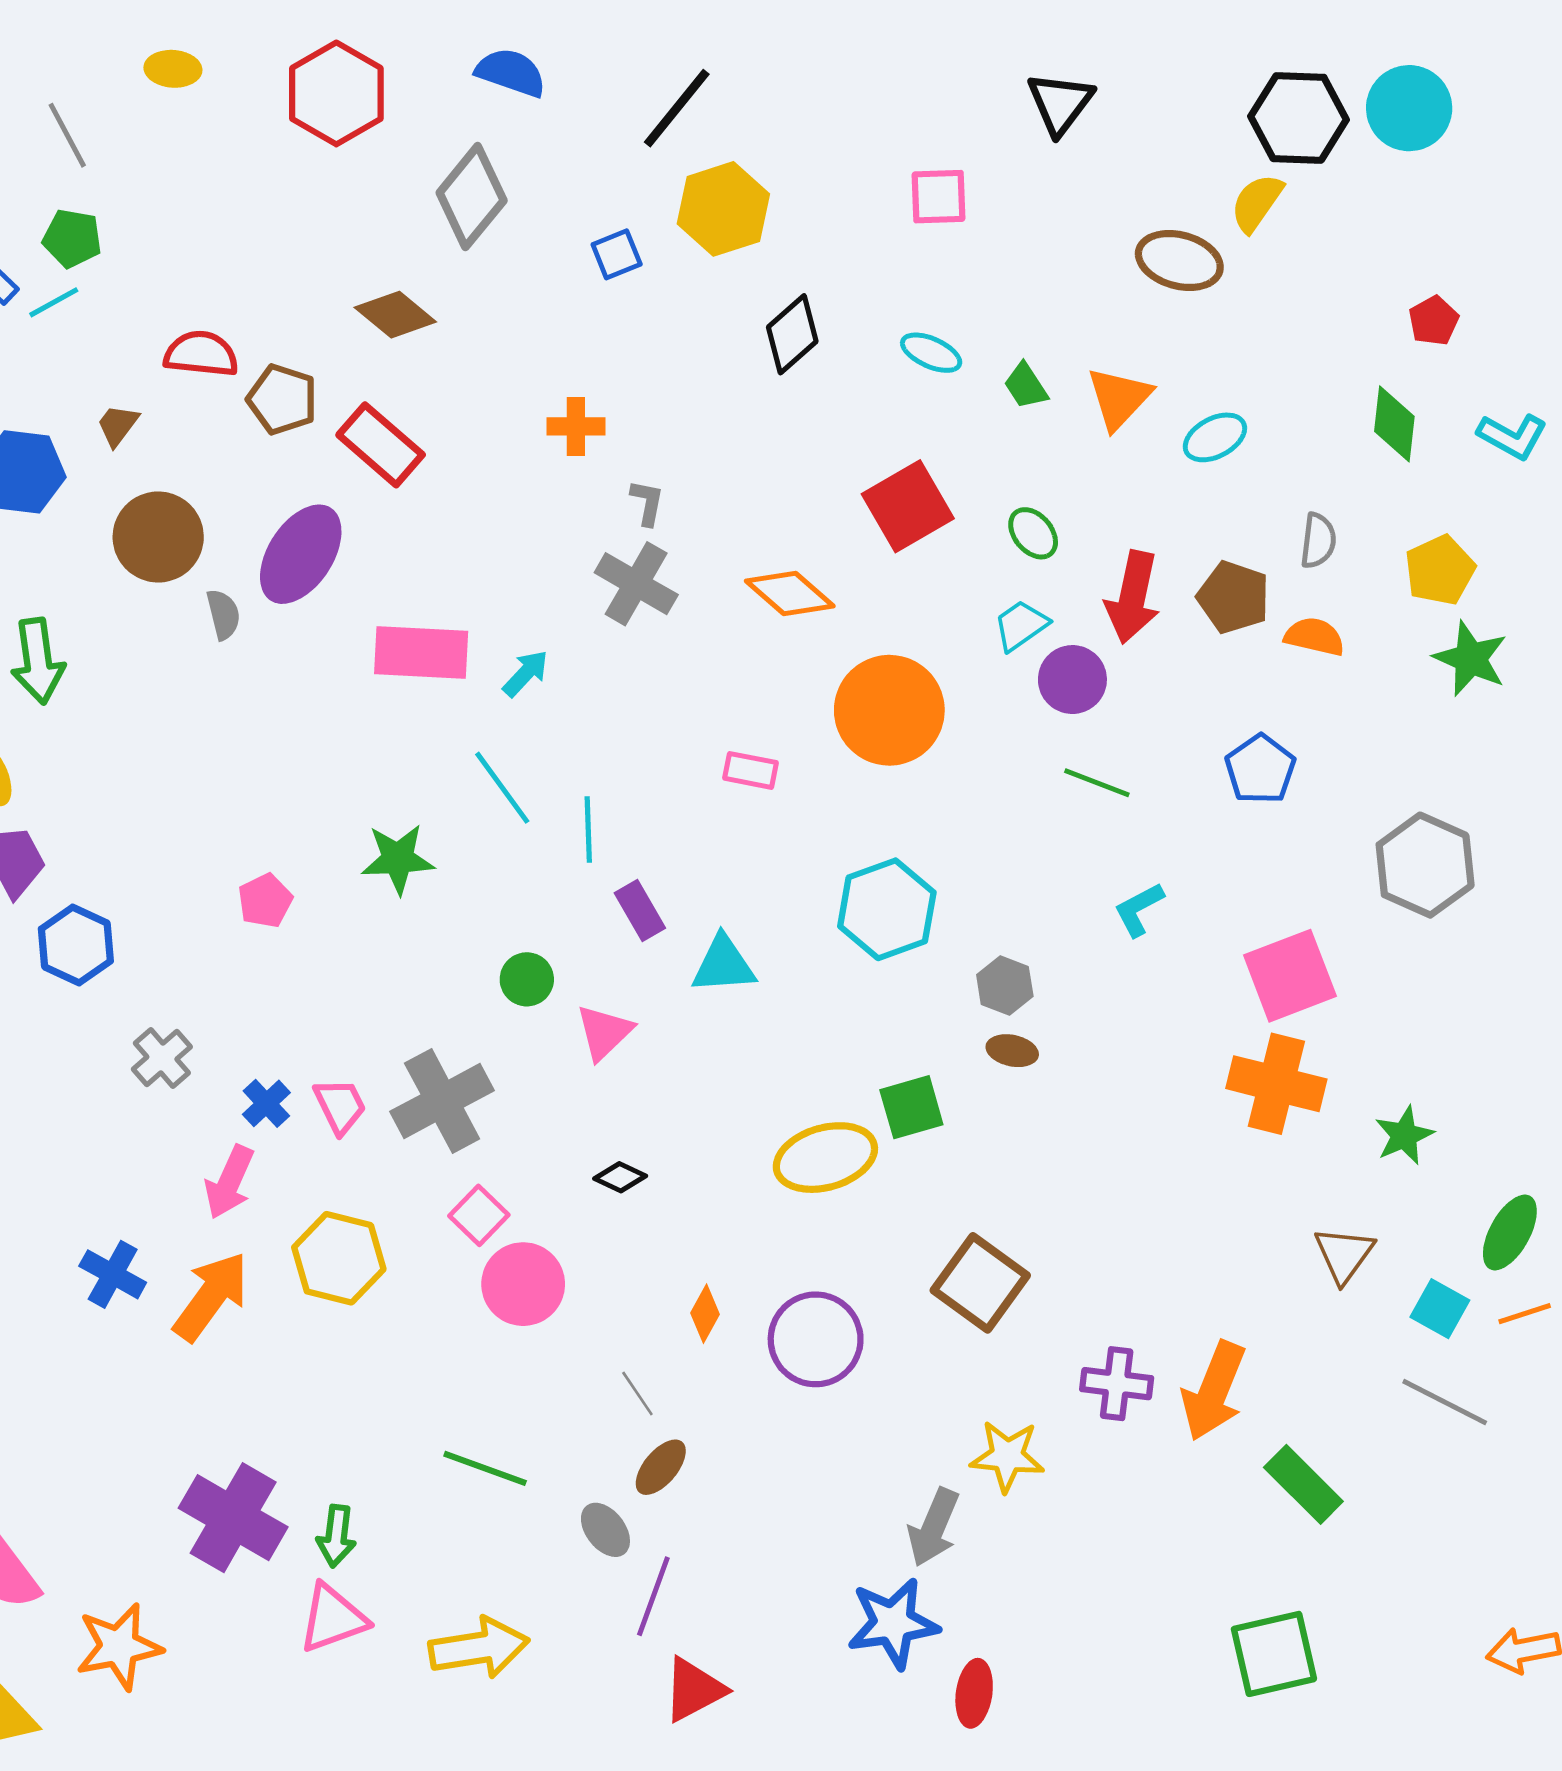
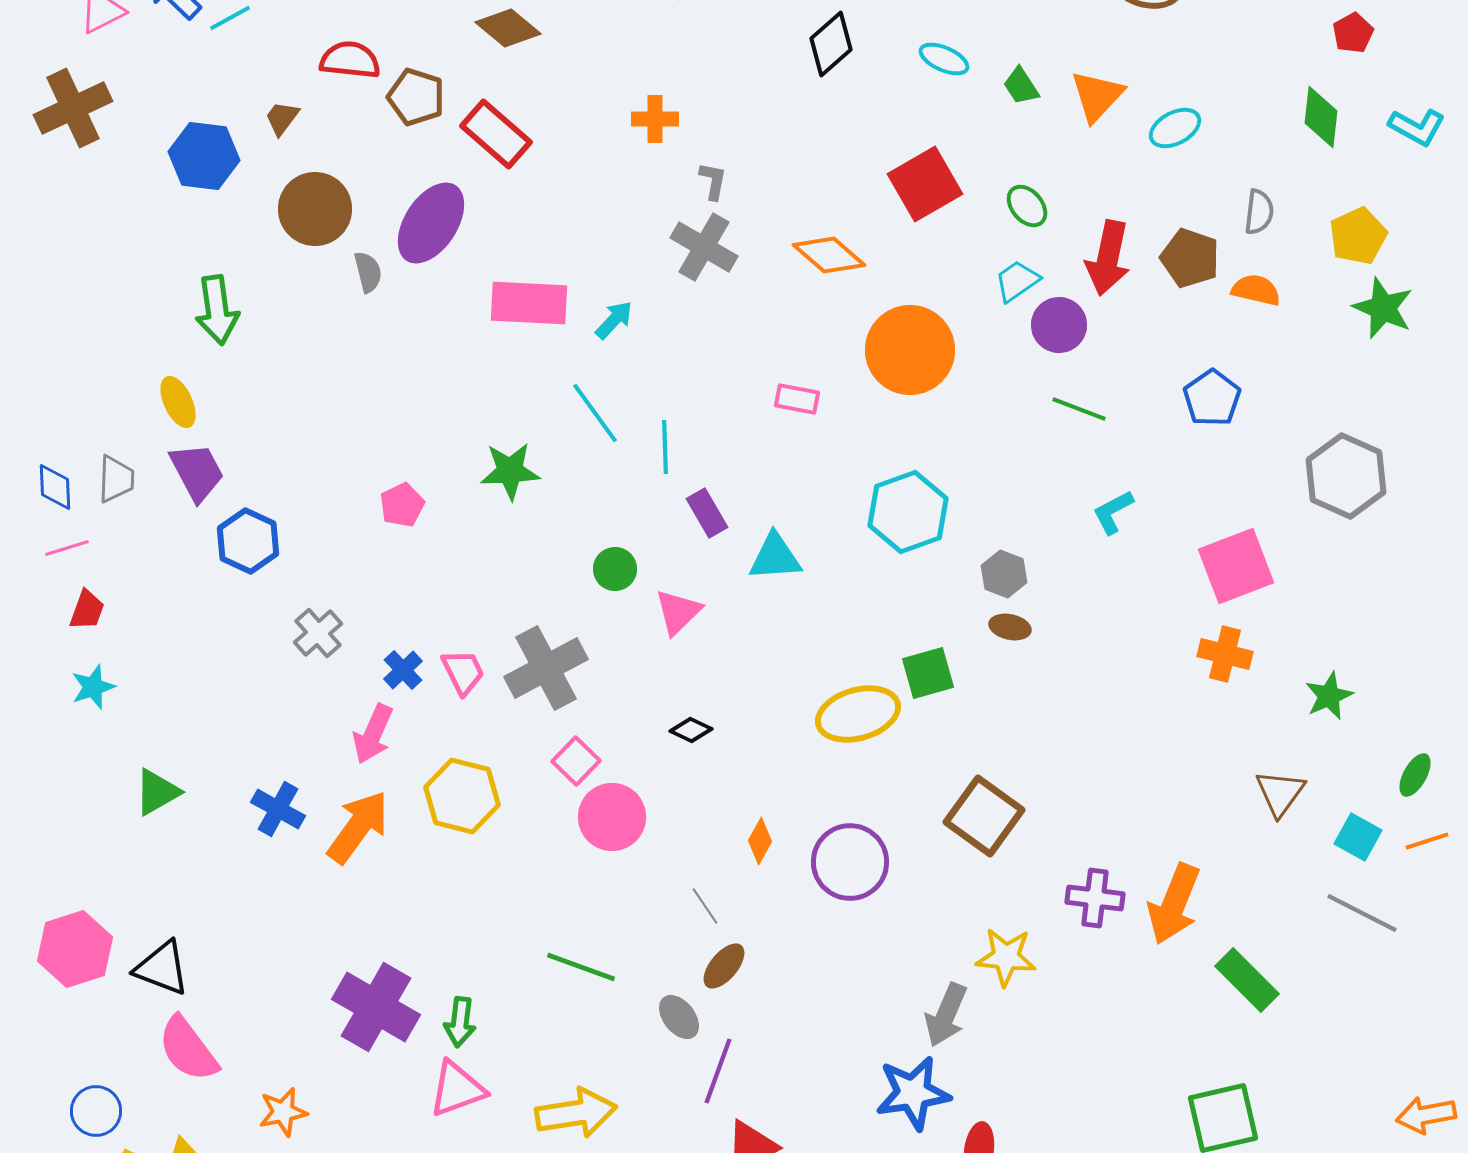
orange cross: (1276, 1084) -> (1225, 654), size x0.7
green ellipse: (1510, 1232) -> (1415, 775), size x0.7
orange star: (119, 1647) -> (283, 1112), size x0.7

